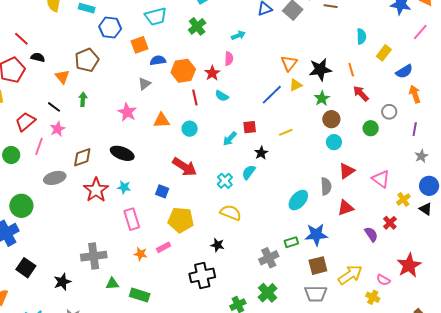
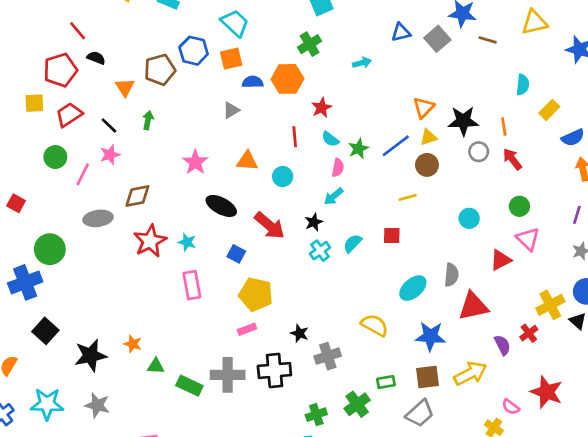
cyan trapezoid: (156, 16) -> (235, 23), moved, turned -130
blue hexagon: (110, 28) -> (194, 51), moved
pink semicircle: (229, 59) -> (338, 168), moved
orange hexagon: (183, 71) -> (287, 79), moved
green star: (322, 98) -> (358, 149), moved
pink star: (127, 112) -> (195, 162), moved
gray circle: (389, 112) -> (479, 152), moved
brown circle: (331, 119) -> (427, 165), moved
red trapezoid: (25, 122) -> (69, 115), moved
red square: (250, 127) -> (392, 236), moved
black ellipse: (122, 153) -> (221, 206), moved
black star: (261, 153) -> (314, 222), moved
green circle: (11, 155) -> (55, 157), moved
red triangle: (347, 171) -> (501, 260), moved
pink triangle: (381, 179) -> (528, 239), moved
yellow cross: (403, 199) -> (550, 305), size x1.5
red triangle: (346, 208) -> (473, 306), size x1.4
yellow semicircle: (231, 213) -> (375, 325), moved
green rectangle: (291, 242) -> (386, 382), moved
pink rectangle: (163, 247) -> (247, 329), moved
orange star: (141, 254) -> (133, 344), moved
gray cross: (94, 256) -> (228, 375), moved
gray cross: (269, 258) -> (328, 356), moved
red star: (409, 265) -> (547, 392), turned -30
yellow arrow: (350, 275) -> (470, 374), moved
black star: (62, 282) -> (90, 355), size x1.4
gray trapezoid: (316, 294) -> (420, 413), turned -50

